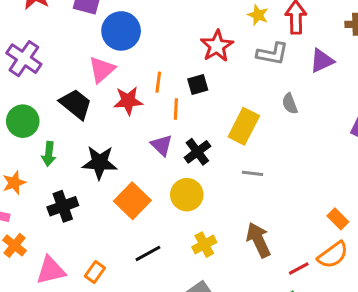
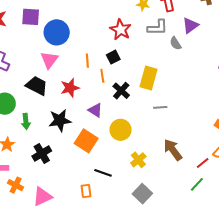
red star: (128, 101) -> (70, 88), moved
gray semicircle: (290, 104) -> (175, 43), moved
purple triangle: (162, 145) -> (95, 110), moved
black cross: (197, 152) -> (121, 91), moved
black line: (148, 253) -> (103, 173), turned 60
orange rectangle: (95, 272) -> (86, 191), moved, turned -32

